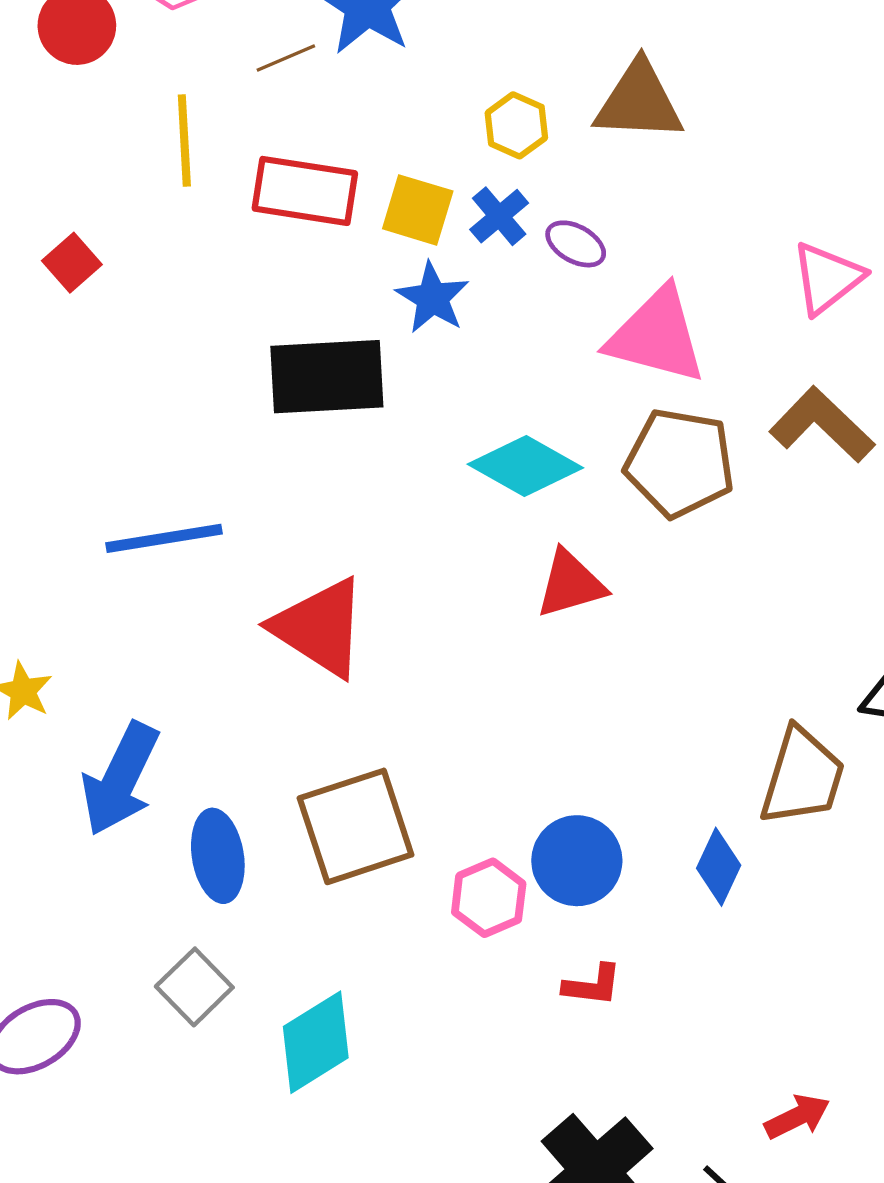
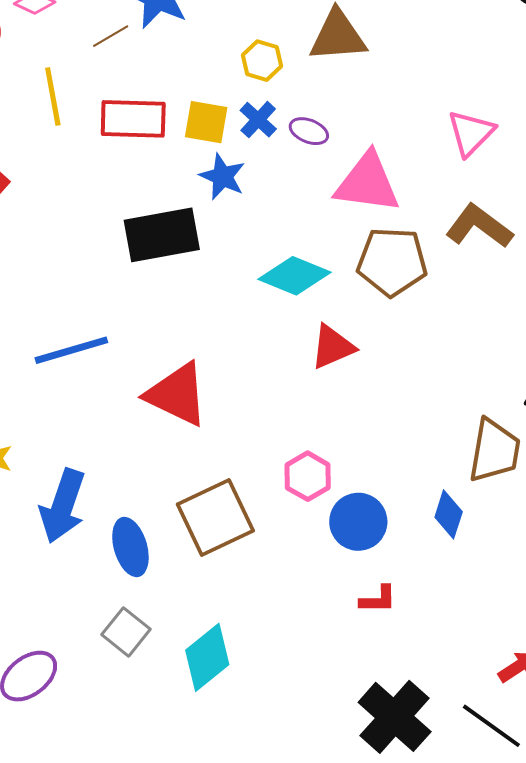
pink hexagon: (489, 898) -> (308, 476), moved

